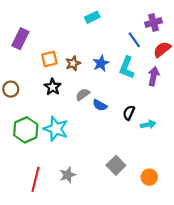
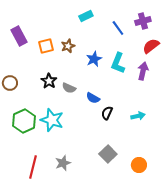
purple rectangle: (20, 39) -> (19, 36), turned -54
blue line: (134, 40) -> (118, 28), moved
orange square: (49, 59) -> (46, 46), moved
brown star: (73, 63) -> (68, 46), moved
gray semicircle: (83, 94) -> (69, 88), moved, turned -120
black semicircle: (129, 113) -> (107, 113), moved

